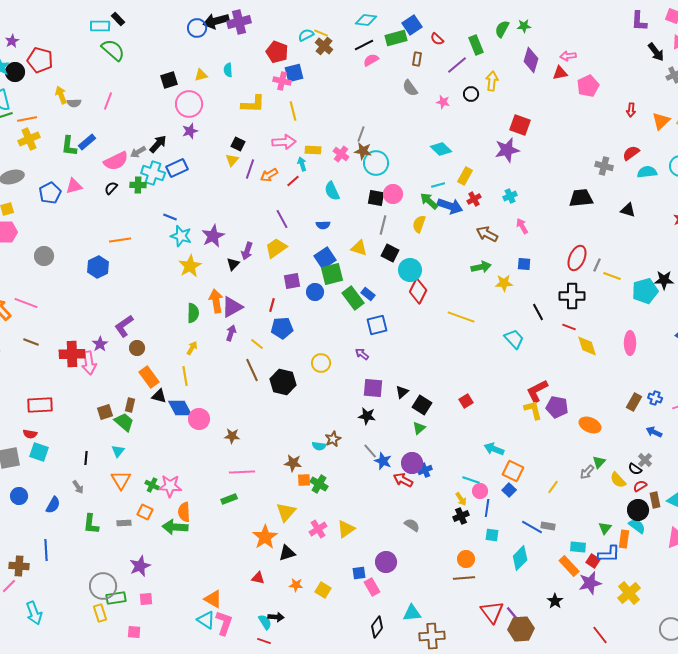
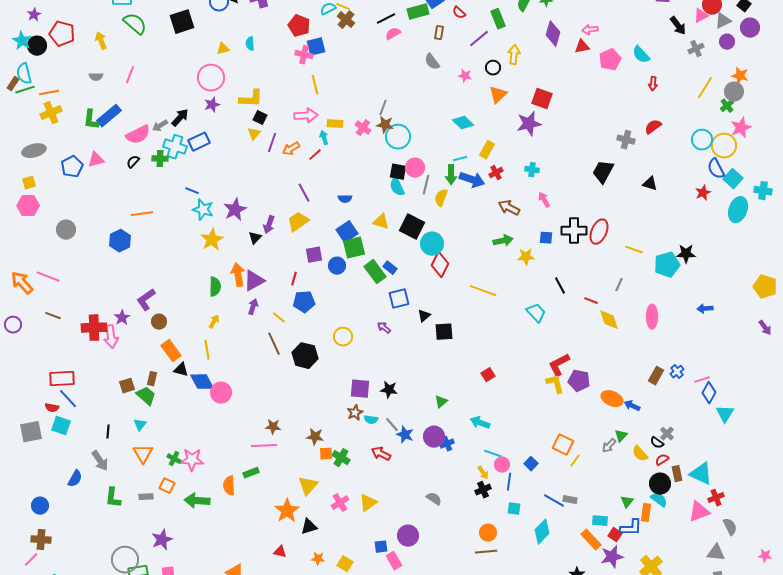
black square: (169, 80) -> (182, 22), moved, size x1.4
yellow arrow: (61, 95) -> (101, 41), moved
yellow L-shape: (253, 104) -> (251, 99), moved
orange triangle: (661, 121) -> (498, 95), moved
blue rectangle: (87, 142) -> (109, 116), size x1.4
cyan semicircle: (647, 172) -> (641, 55), moved, turned -126
cyan semicircle: (332, 191) -> (397, 187), moved
cyan cross: (510, 196) -> (532, 170), turned 32
black trapezoid: (581, 198) -> (603, 172), turned -55
green arrow: (429, 201) -> (451, 175), turned -132
gray line: (383, 225) -> (426, 185), moved
black square: (390, 253) -> (412, 227), size x1.4
gray line: (597, 265) -> (619, 285), moved
black cross: (572, 296) -> (574, 231), moved
purple square: (373, 388) -> (360, 389), moved
black triangle: (402, 392) -> (424, 316), moved
blue cross: (655, 398) -> (677, 372), turned 32
black square: (422, 405) -> (444, 332), moved, turned -36
blue arrow: (654, 432) -> (632, 406), moved
brown star: (232, 436) -> (273, 427), moved
cyan semicircle: (319, 446) -> (371, 420), moved
cyan arrow: (494, 449) -> (480, 423), moved
orange square: (513, 471) -> (563, 445), moved
red arrow: (403, 480) -> (381, 454), moved
gray arrow: (78, 487) -> (100, 461), size x1.5
blue circle: (19, 496) -> (40, 506), moved
orange semicircle: (184, 512) -> (229, 486), moved
blue line: (46, 550) -> (68, 399), moved, turned -40

